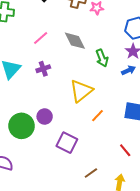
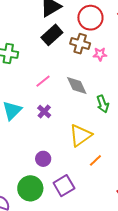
purple cross: (43, 69) -> (44, 112), turned -32
green circle: (22, 126) -> (30, 188), moved
purple square: (67, 143) -> (64, 186), turned 30

